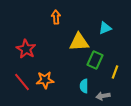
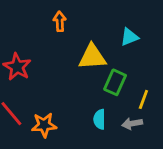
orange star: (45, 80) -> (44, 125), moved
gray arrow: (103, 96) -> (132, 124), moved

